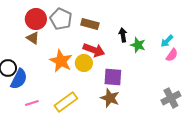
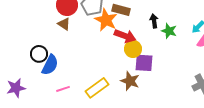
orange star: (61, 61) -> (106, 20), moved
yellow circle: (84, 63) -> (133, 49), moved
brown star: (110, 98) -> (130, 81), moved

